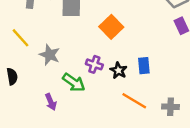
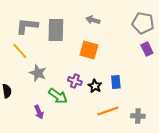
orange square: (111, 27) -> (89, 50), turned -30
yellow line: (21, 38) -> (20, 51), moved
orange line: (134, 101) -> (108, 111), turned -50

